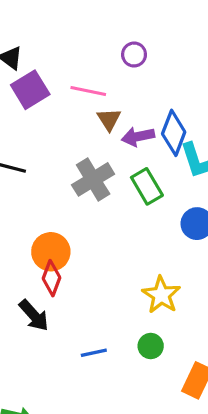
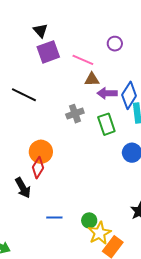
brown triangle: (109, 119) -> (92, 79), turned 49
gray cross: (93, 179) -> (75, 114), size x0.7
yellow star: (161, 295) -> (100, 233), moved

